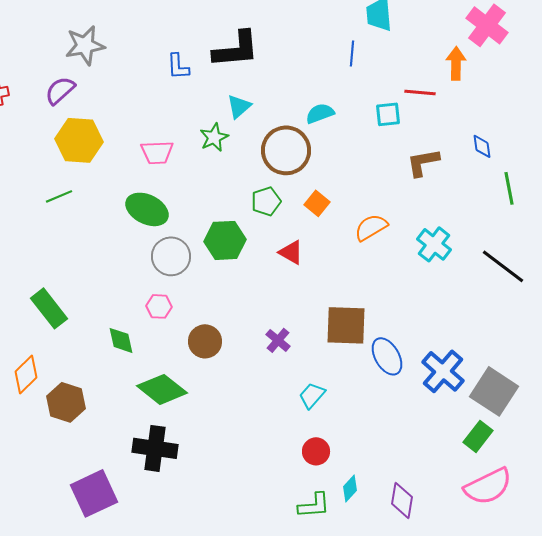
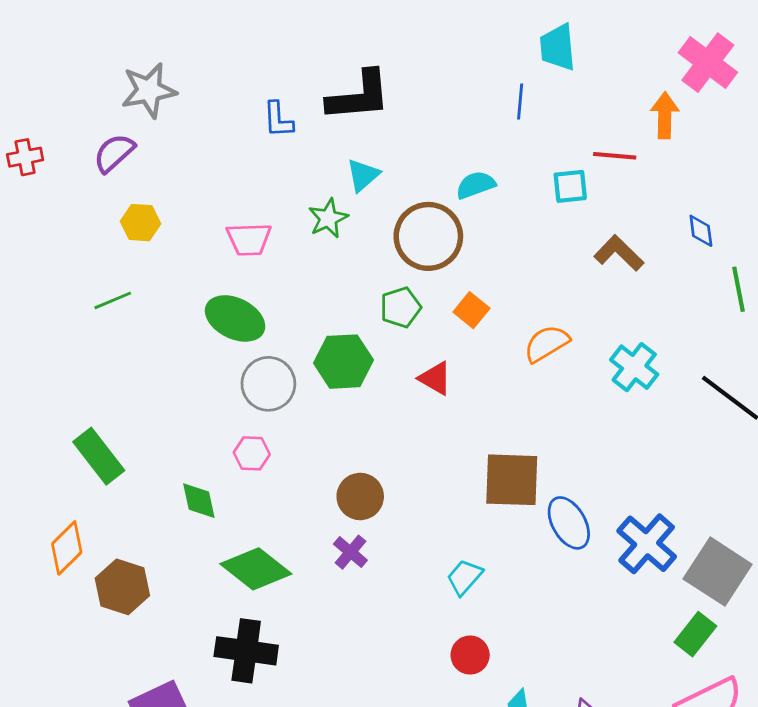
yellow hexagon: (79, 140) -> (140, 223), size x0.6
brown L-shape: (423, 162) -> (619, 253), turned 54
purple cross: (278, 340) -> (350, 552), moved
brown circle: (205, 341) -> (360, 496), moved

